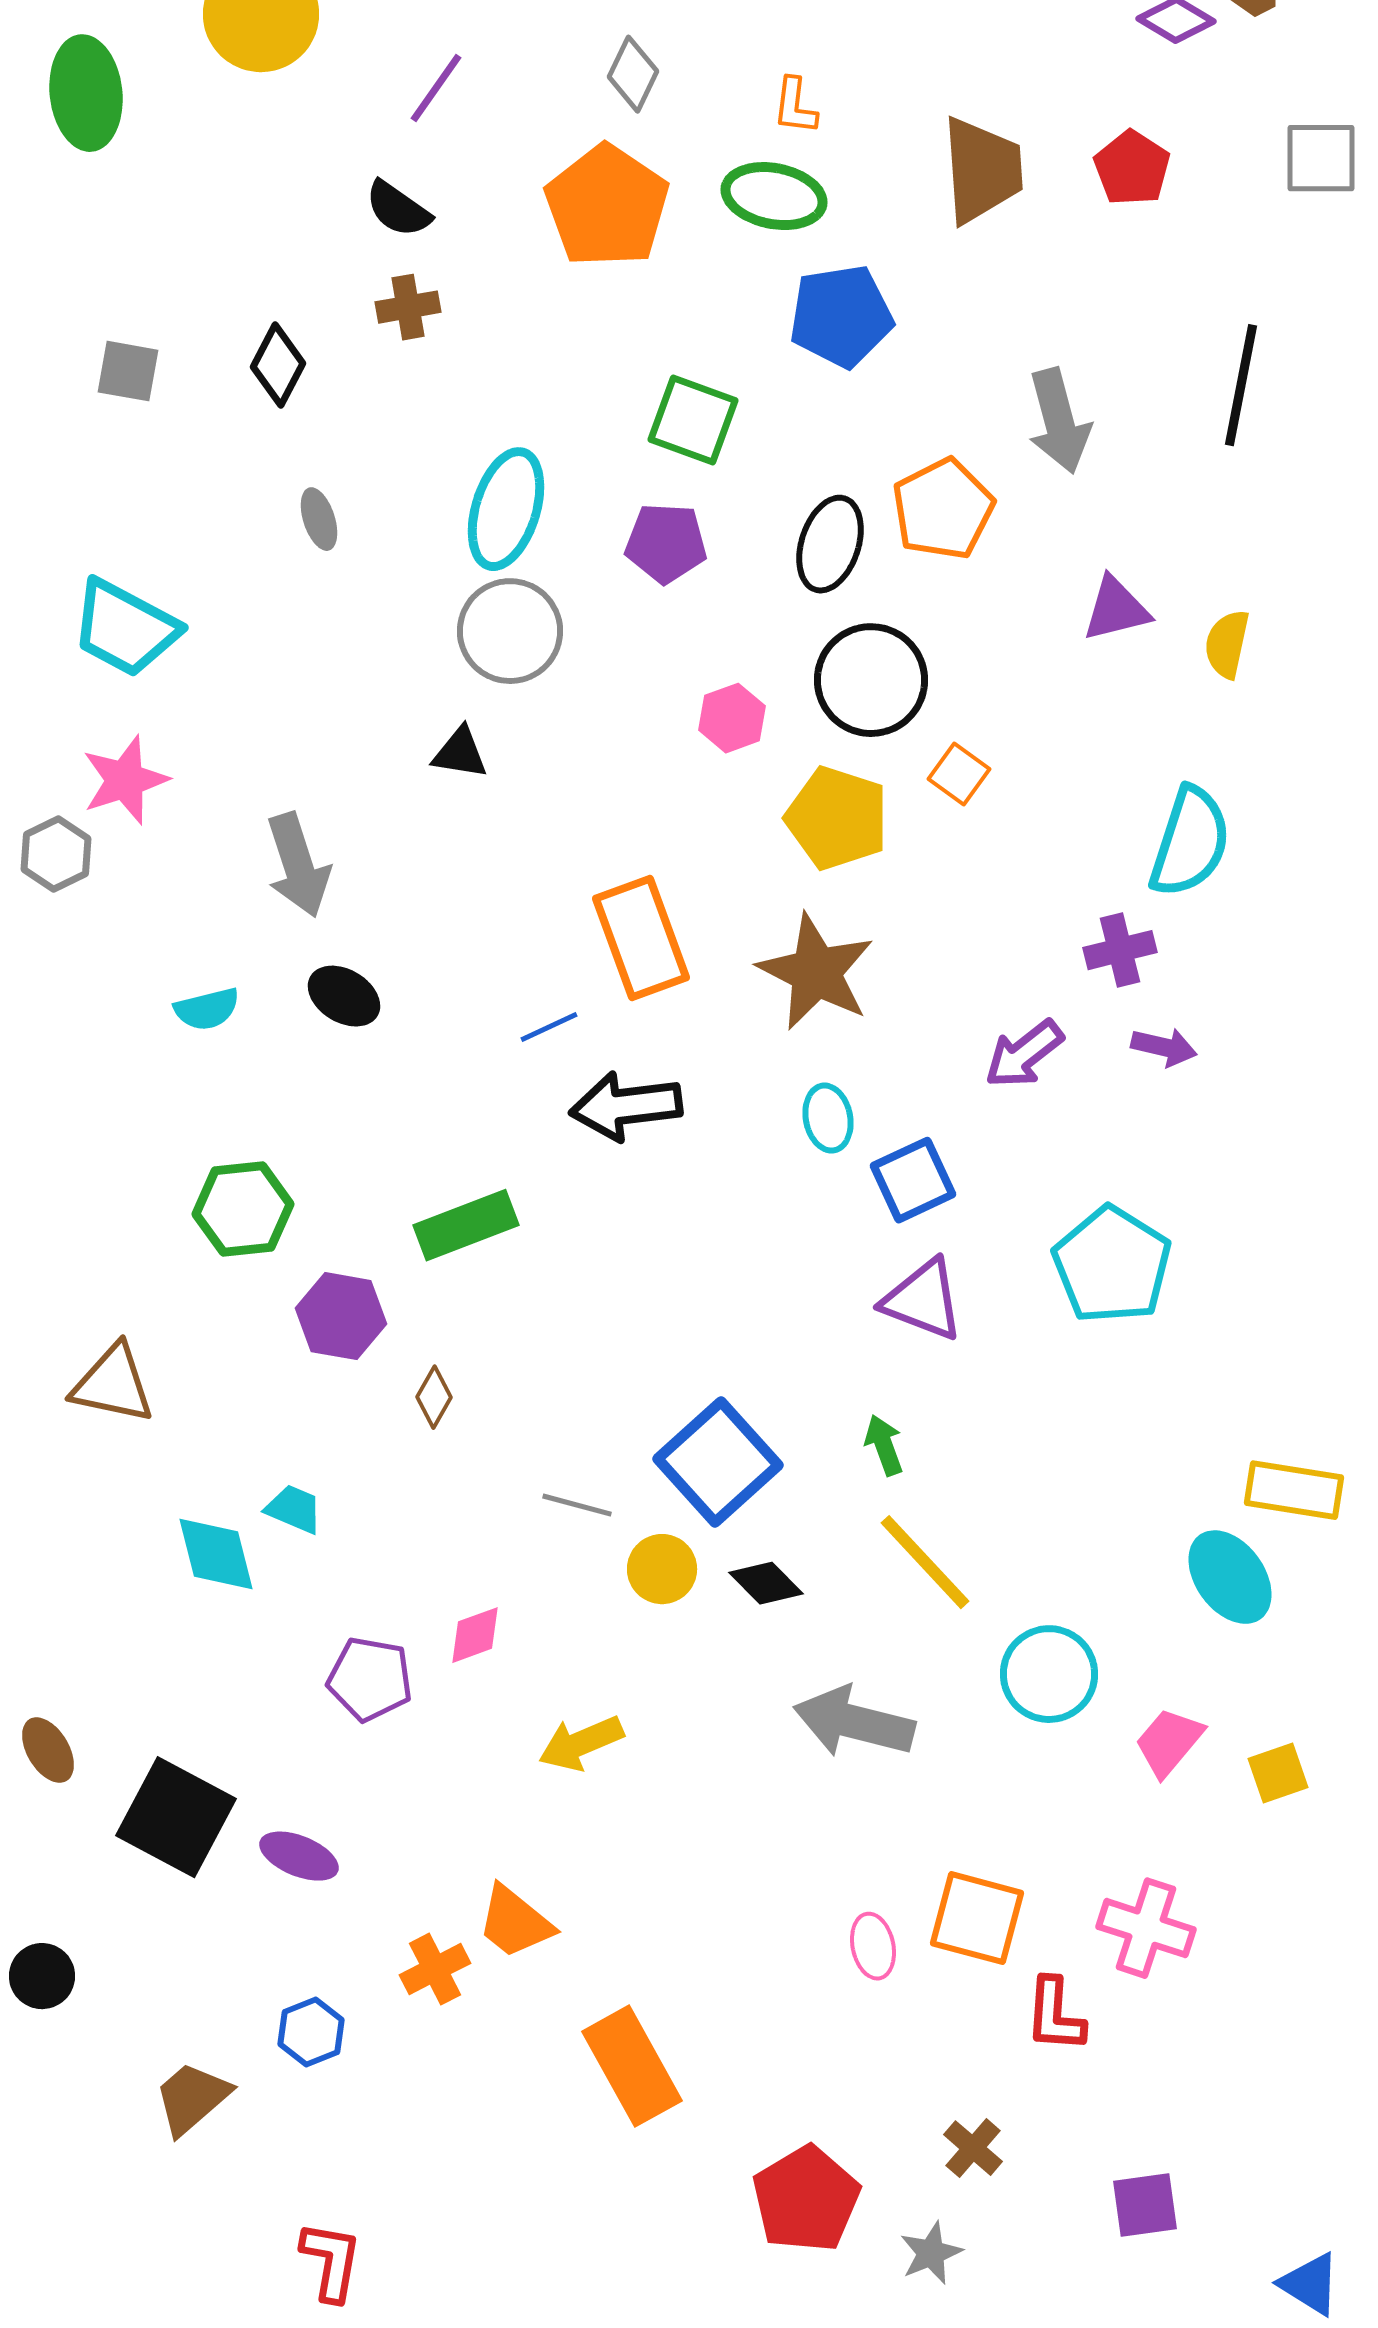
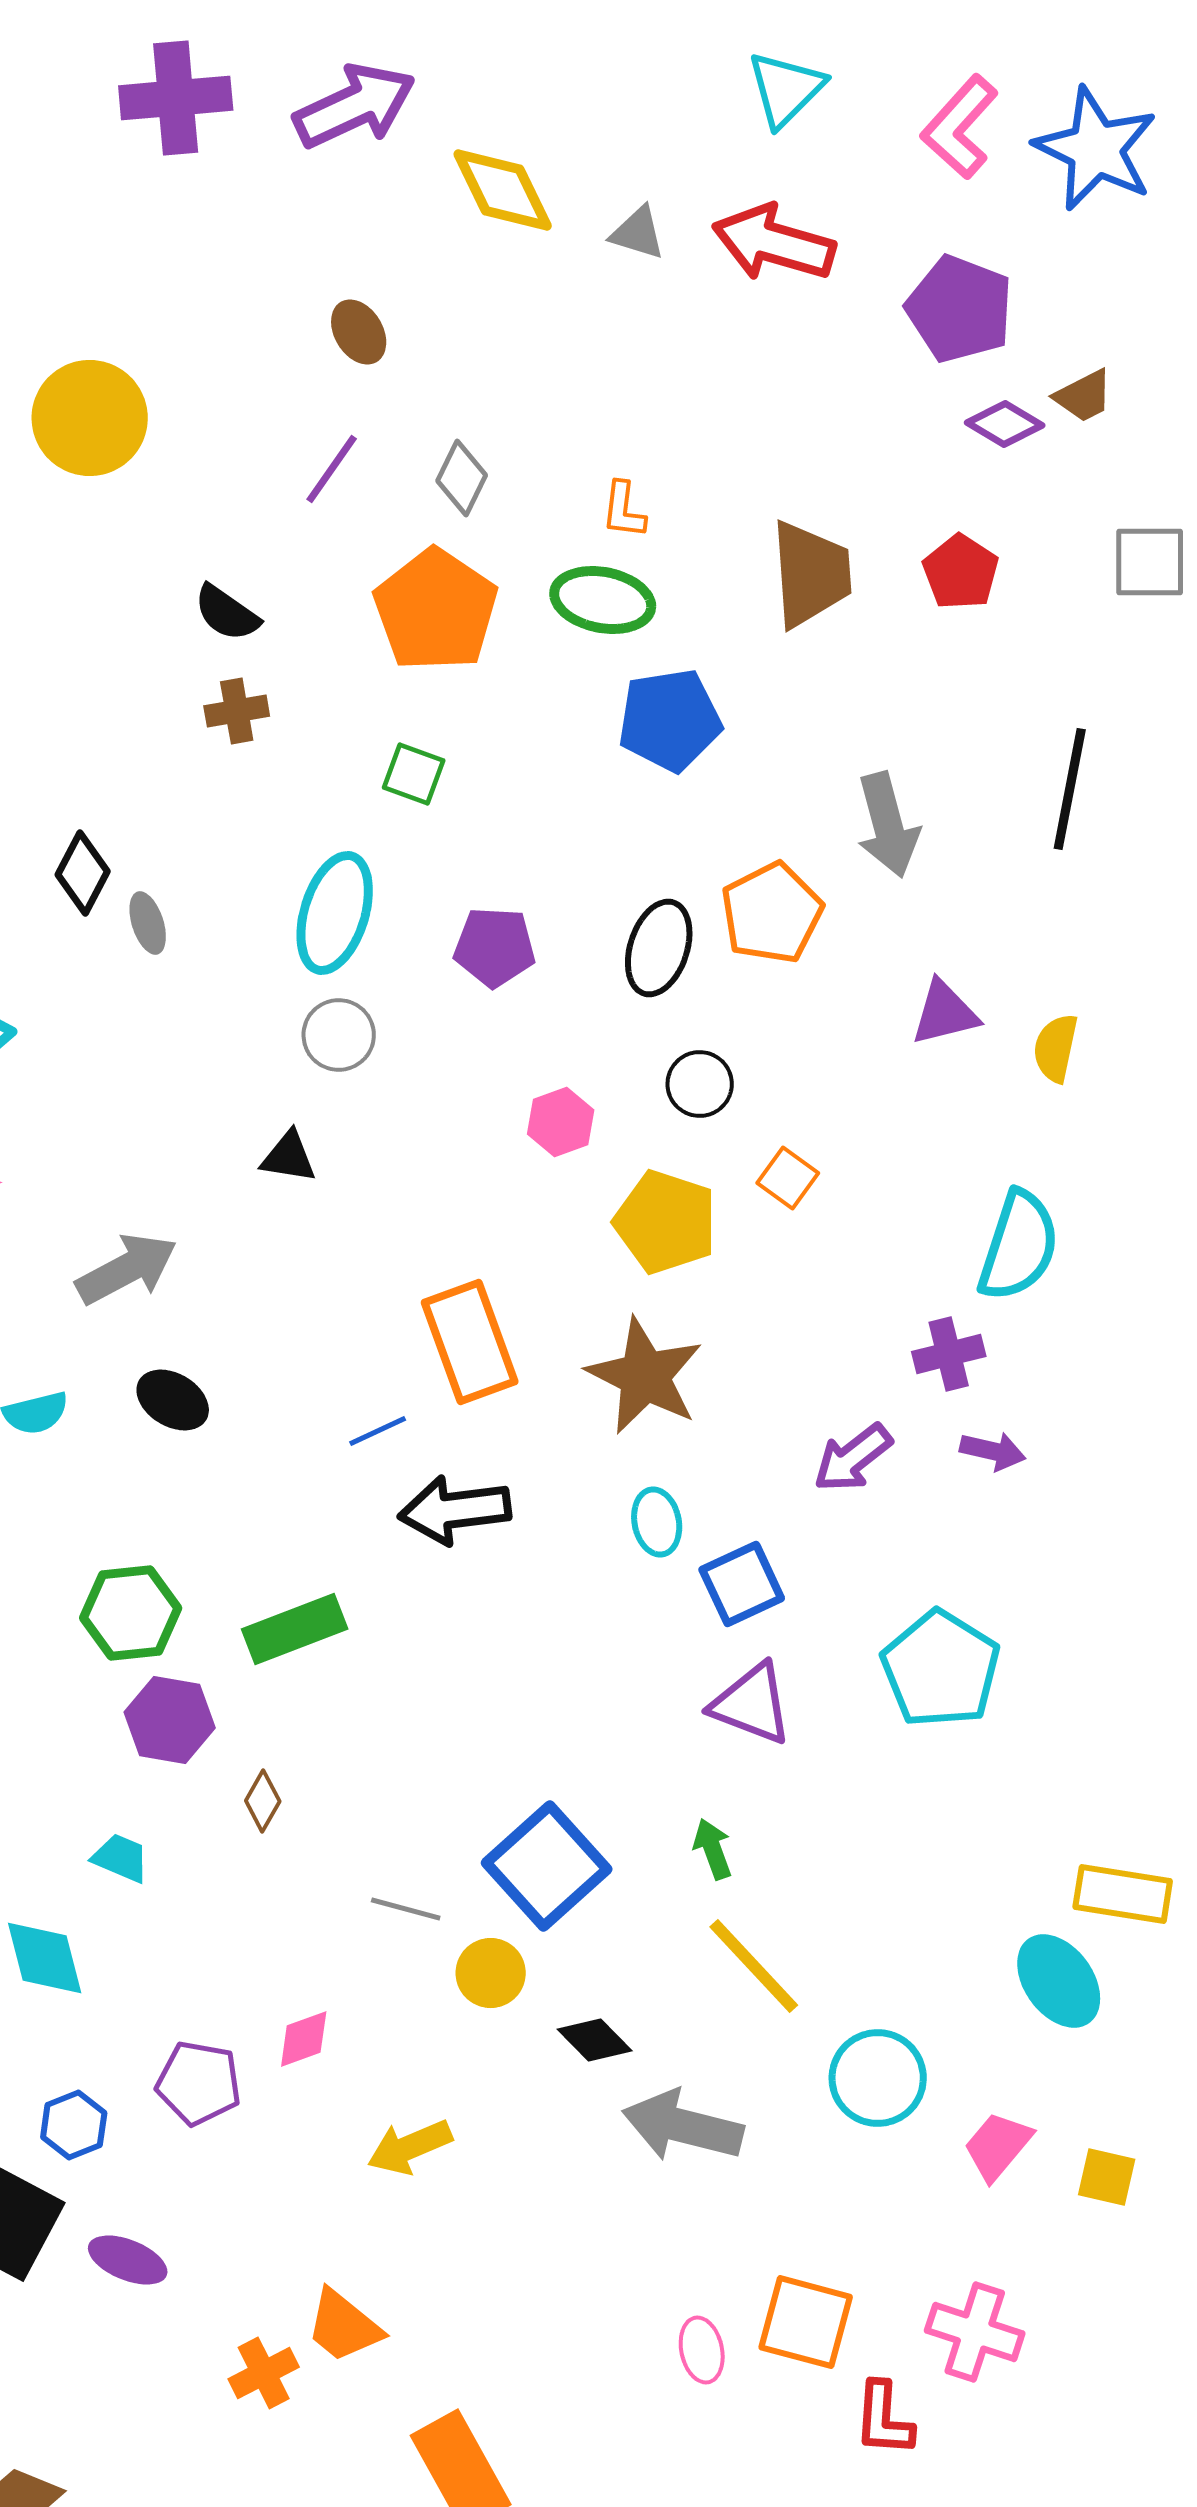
purple line: (436, 88) -> (332, 469), moved
black diamond: (278, 365) -> (83, 873), moved
green square: (693, 420) -> (414, 774), moved, size x0.7
gray circle: (510, 631) -> (339, 1035), size x0.7
black circle: (871, 680) -> (700, 1084), size x0.6
gray arrow: (298, 865) -> (127, 1269), turned -100
green hexagon: (243, 1209) -> (131, 1613), moved
cyan trapezoid: (294, 1509) -> (121, 1858), moved
black diamond: (766, 1583) -> (595, 2040), moved
yellow square: (1278, 1773) -> (1107, 2177), turned 32
blue hexagon: (311, 2032) -> (74, 2125), moved

